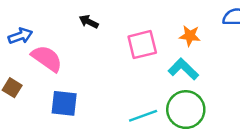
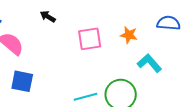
cyan L-shape: (183, 69) -> (149, 63), moved

